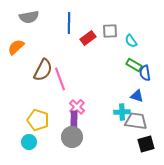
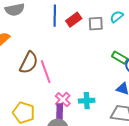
red rectangle: (88, 38) -> (74, 20), moved
cyan semicircle: (131, 41) -> (117, 17), moved, turned 88
cyan cross: (122, 112) -> (87, 101), moved

